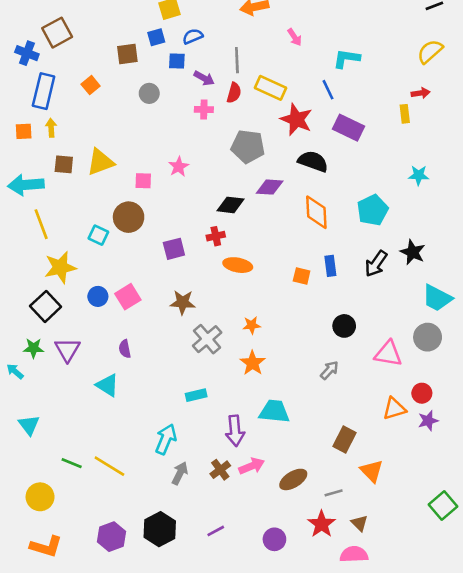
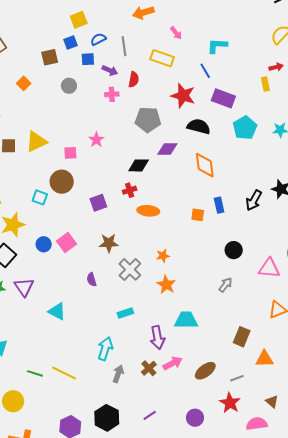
gray line: (237, 60) -> (124, 46), moved
yellow rectangle: (271, 88) -> (162, 58), moved
cyan pentagon: (373, 210) -> (245, 128), moved
purple semicircle: (125, 349) -> (92, 280), moved
orange triangle: (372, 471) -> (265, 359), turned -42
brown triangle: (359, 523) -> (272, 401), moved

